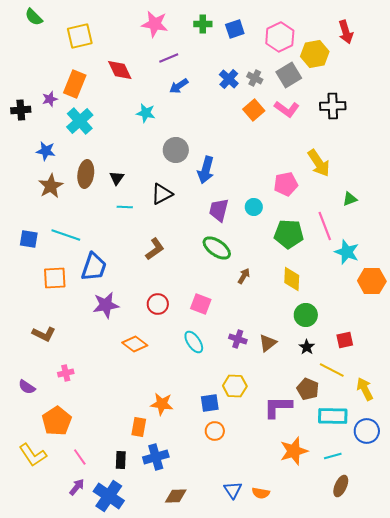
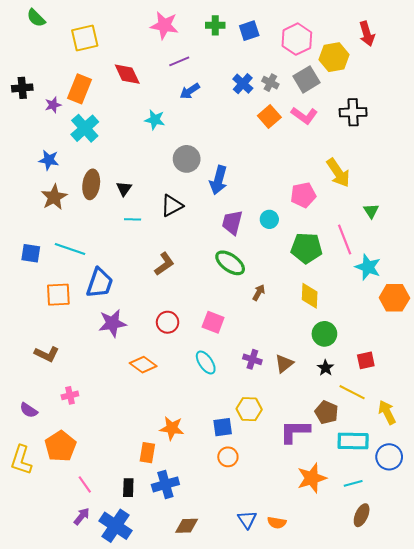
black cross: (21, 110) -> (22, 88), moved
green triangle: (350, 199) -> (371, 211), turned -42
yellow L-shape: (33, 455) -> (21, 460), moved, turned 52

